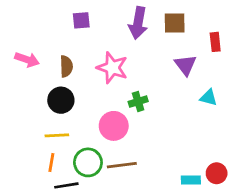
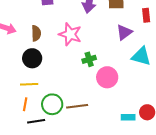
purple triangle: (185, 65) -> (124, 32), turned 30
cyan triangle: (208, 97) -> (141, 56), size x1.5
pink circle: (114, 126) -> (107, 77), moved

